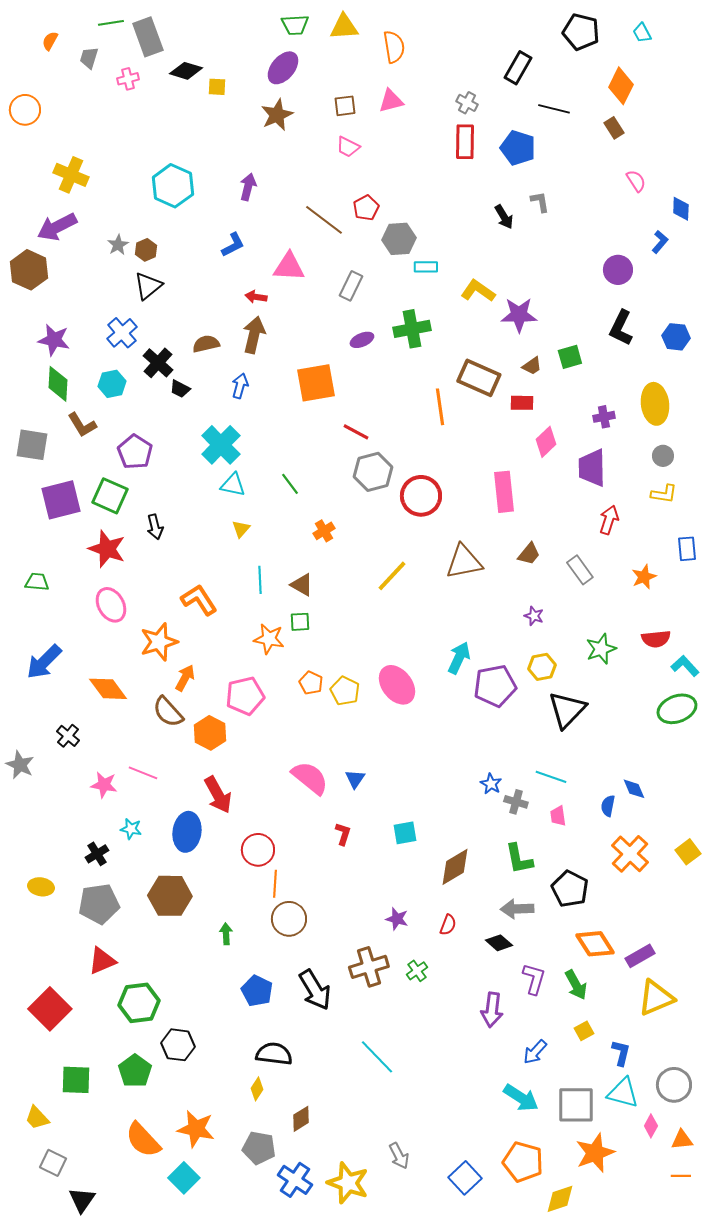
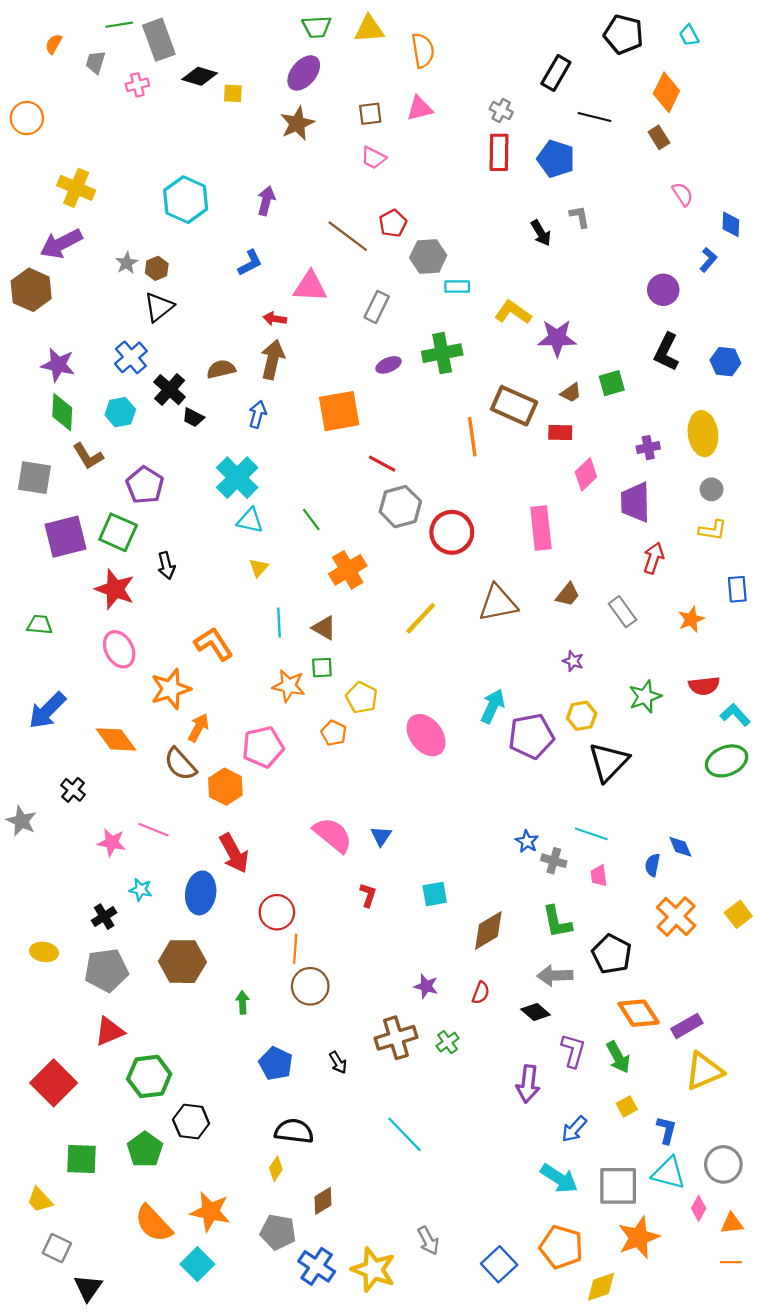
orange cross: (324, 531) -> (348, 570), size x1.6
yellow pentagon: (345, 691) -> (362, 698), moved
black arrow: (315, 990) -> (338, 1062), size x0.5

